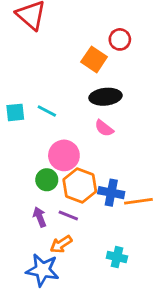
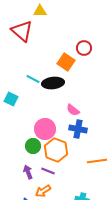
black ellipse: (105, 97) -> (53, 83), moved
cyan line: (47, 111) -> (33, 79), moved
cyan square: (15, 112) -> (11, 99), turned 32
blue cross: (111, 193) -> (78, 129), moved

